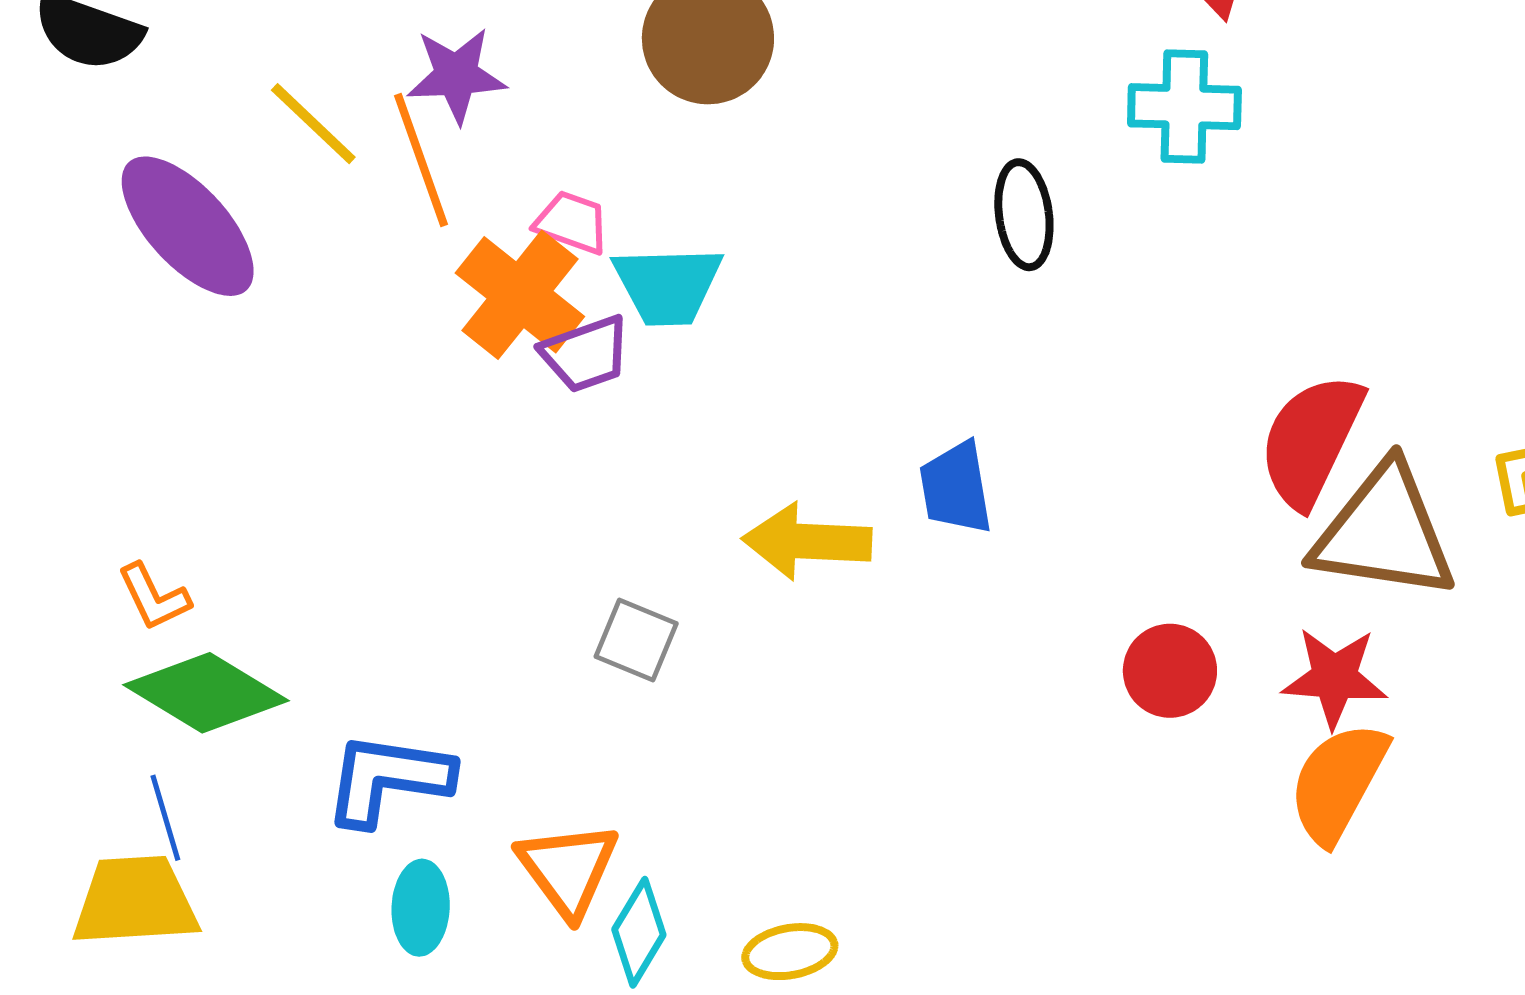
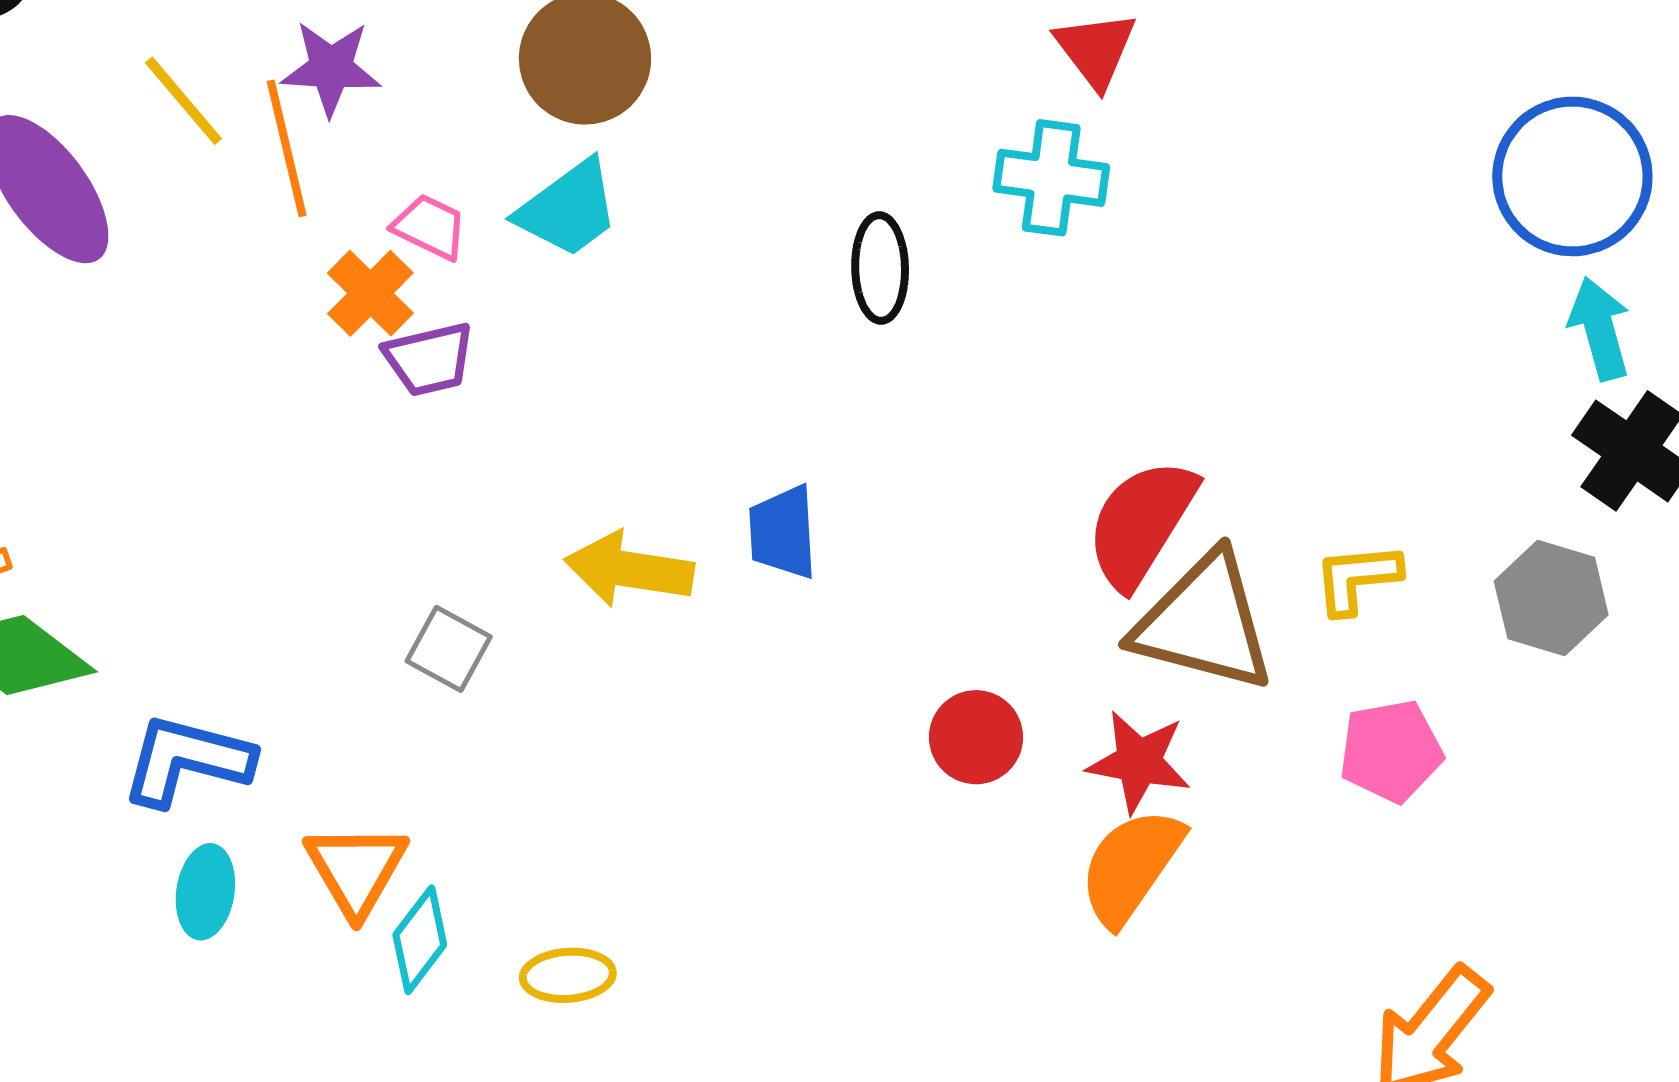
cyan trapezoid: (668, 285) -> (568, 209), moved, turned -41
orange cross: (520, 295) -> (370, 293), size x0.7

